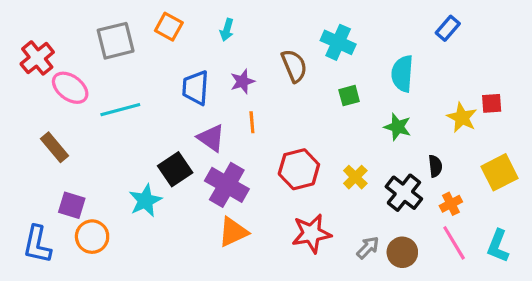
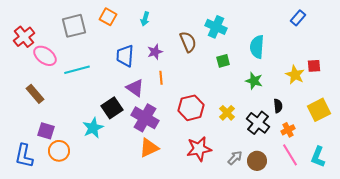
blue rectangle: (448, 28) -> (298, 18), moved

